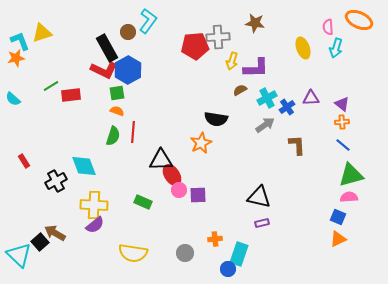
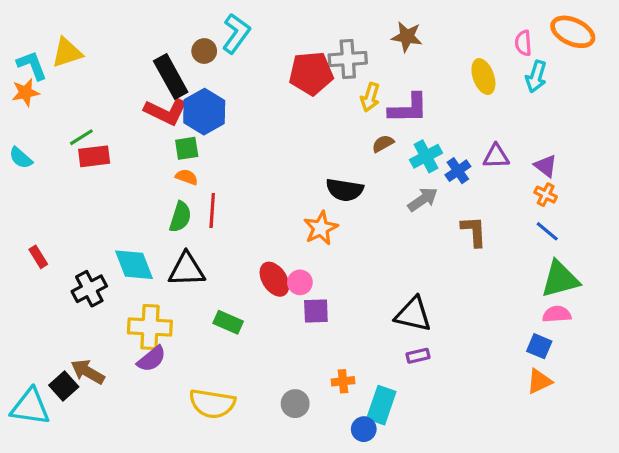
red rectangle: (71, 95) -> (94, 156), moved
orange cross: (342, 122) -> (546, 195), turned 32
black triangle: (161, 160) -> (187, 270), moved
pink circle: (179, 190) -> (300, 282), moved
cyan triangle: (19, 255) -> (30, 407), turned -36

